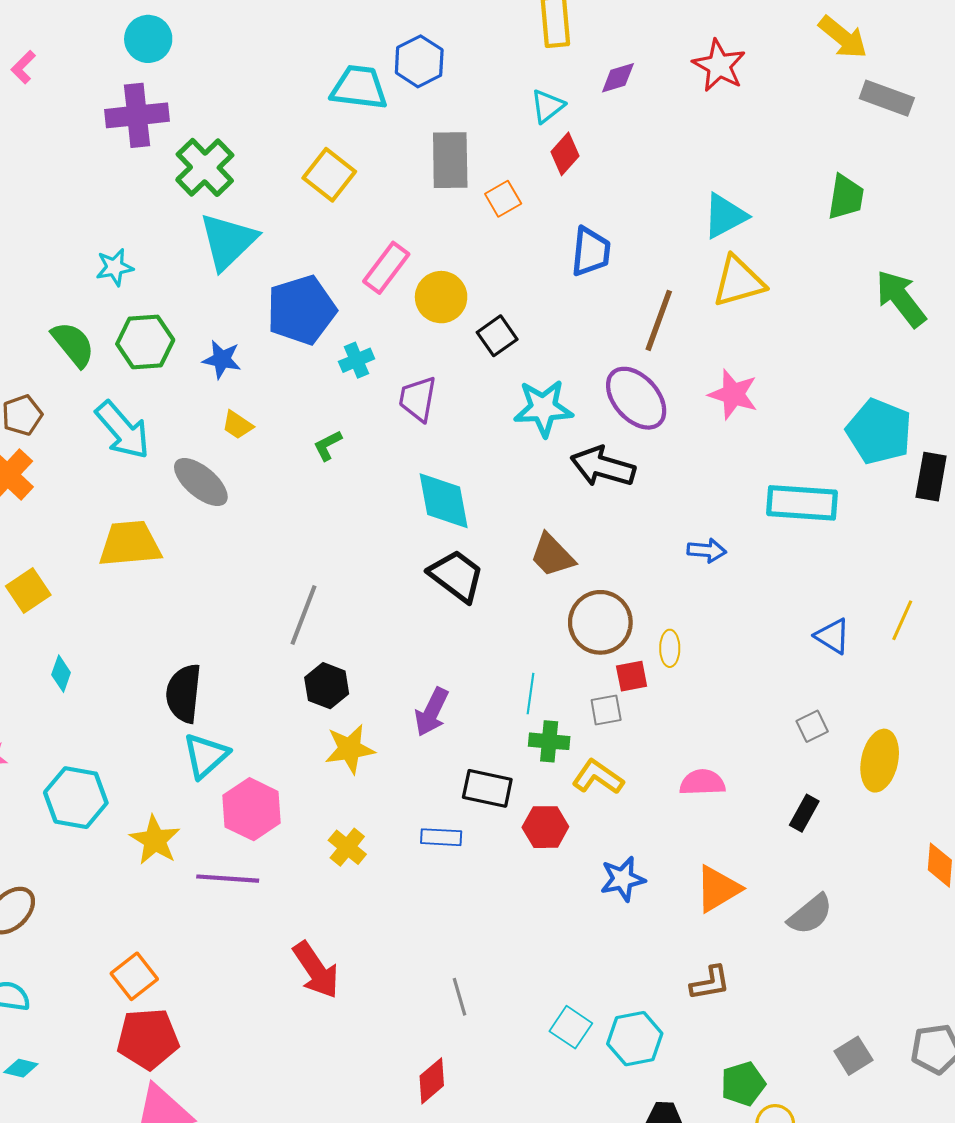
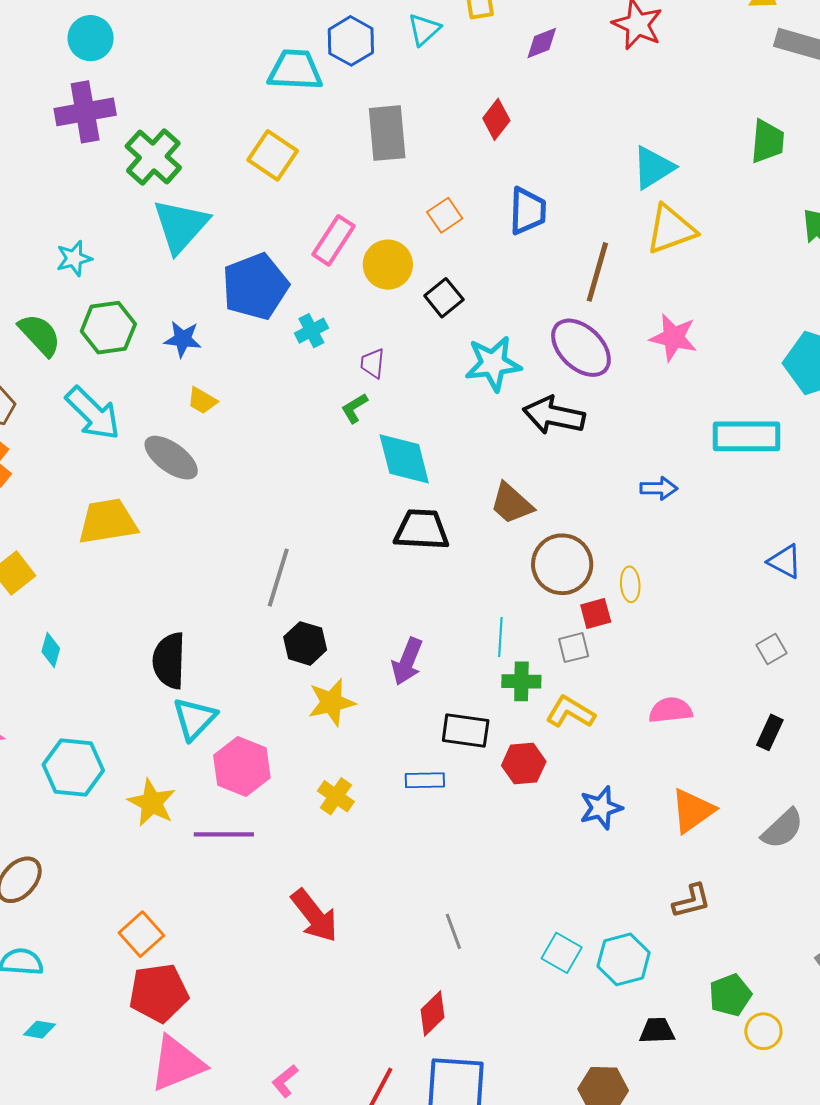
cyan triangle: (547, 106) -> (424, 29), moved
orange square: (503, 199) -> (445, 215), moved
purple trapezoid: (418, 399) -> (373, 363), size x0.7
green L-shape: (328, 445) -> (354, 408), moved
black trapezoid: (456, 576) -> (422, 530), turned -30

